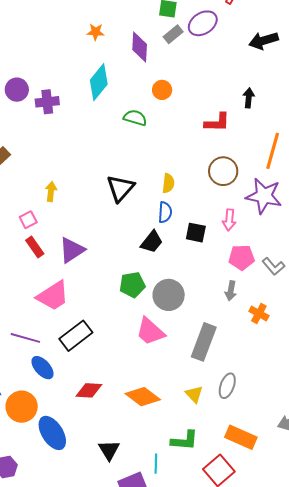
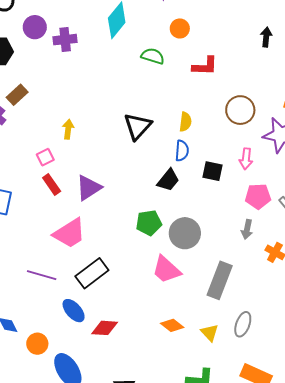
red L-shape: (217, 122) -> (205, 66), moved
blue ellipse: (43, 368) -> (74, 311), moved
orange diamond: (143, 397) -> (172, 325), moved, size x0.7
orange circle: (22, 407) -> (37, 344), size x0.7

